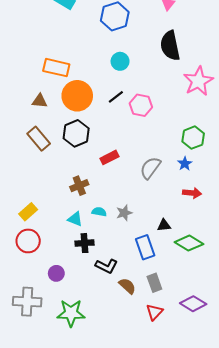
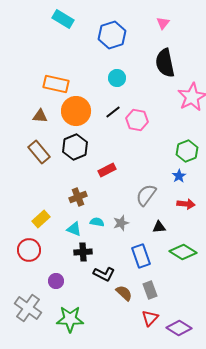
gray semicircle: (150, 168) -> (146, 195), moved
yellow rectangle: (28, 212) -> (41, 219), moved
black triangle: (164, 225) -> (159, 227), moved
gray cross: (27, 302) -> (28, 308), turned 32
purple diamond: (193, 304) -> (179, 328), moved

